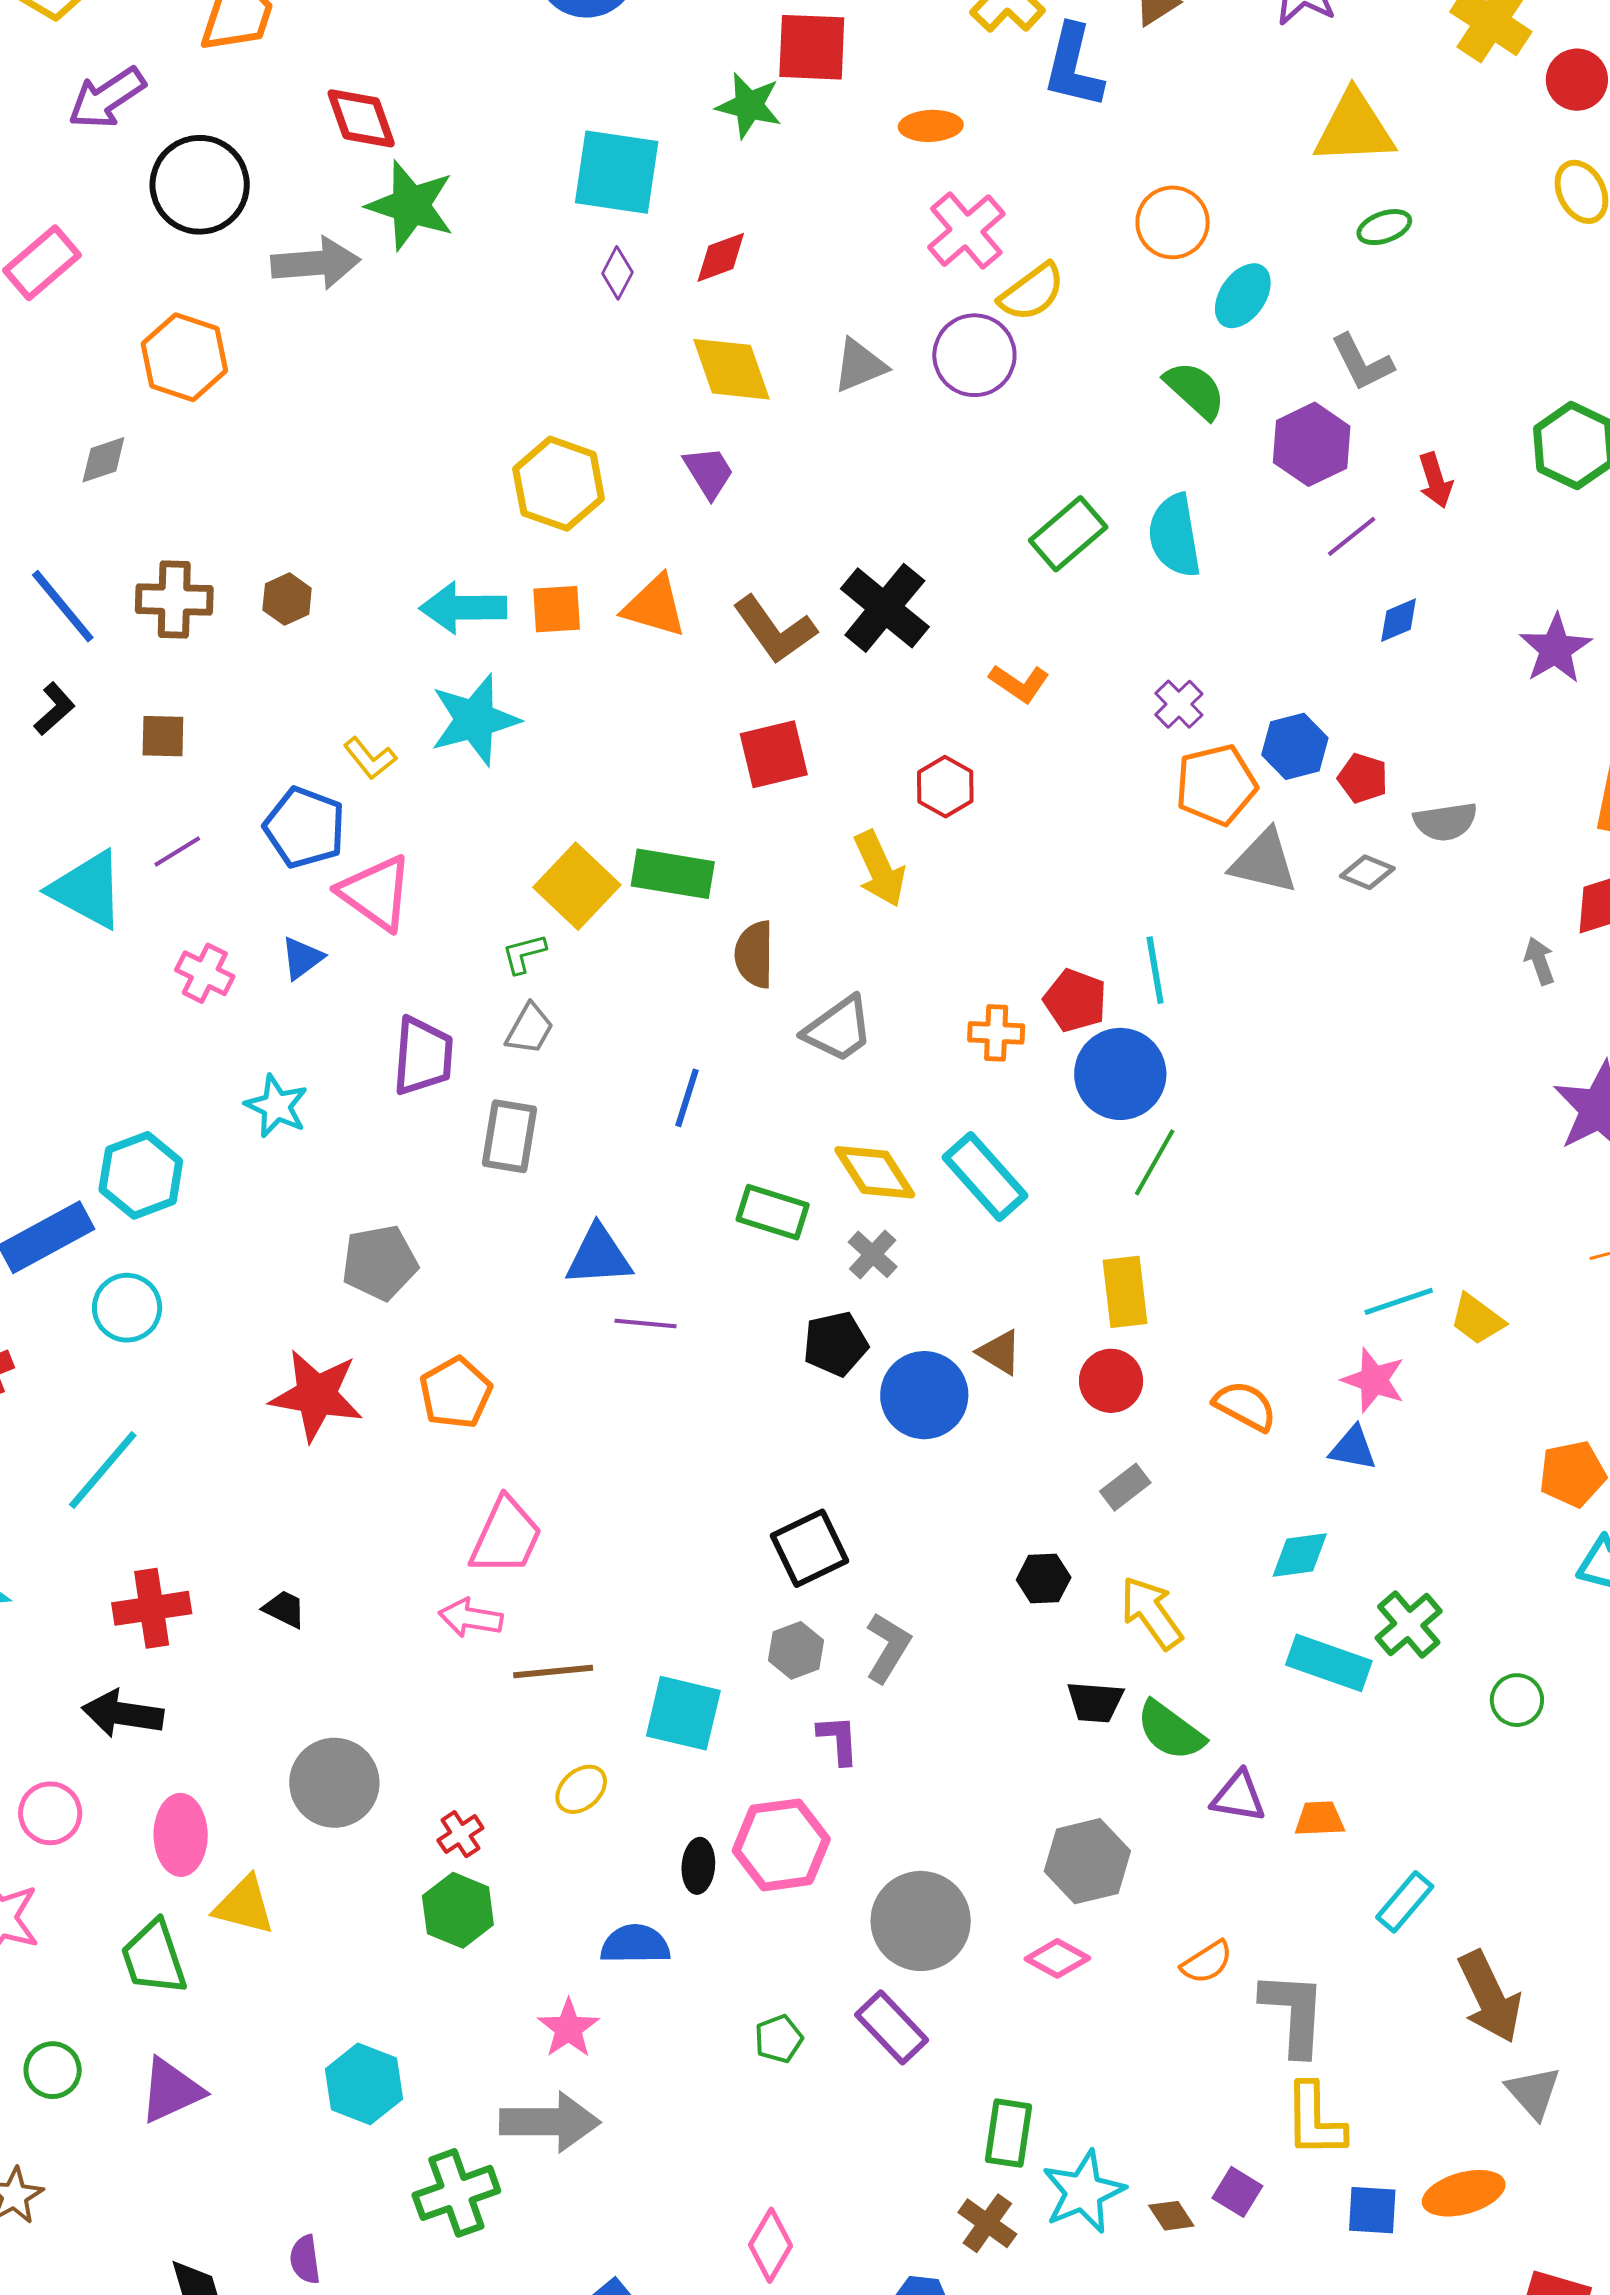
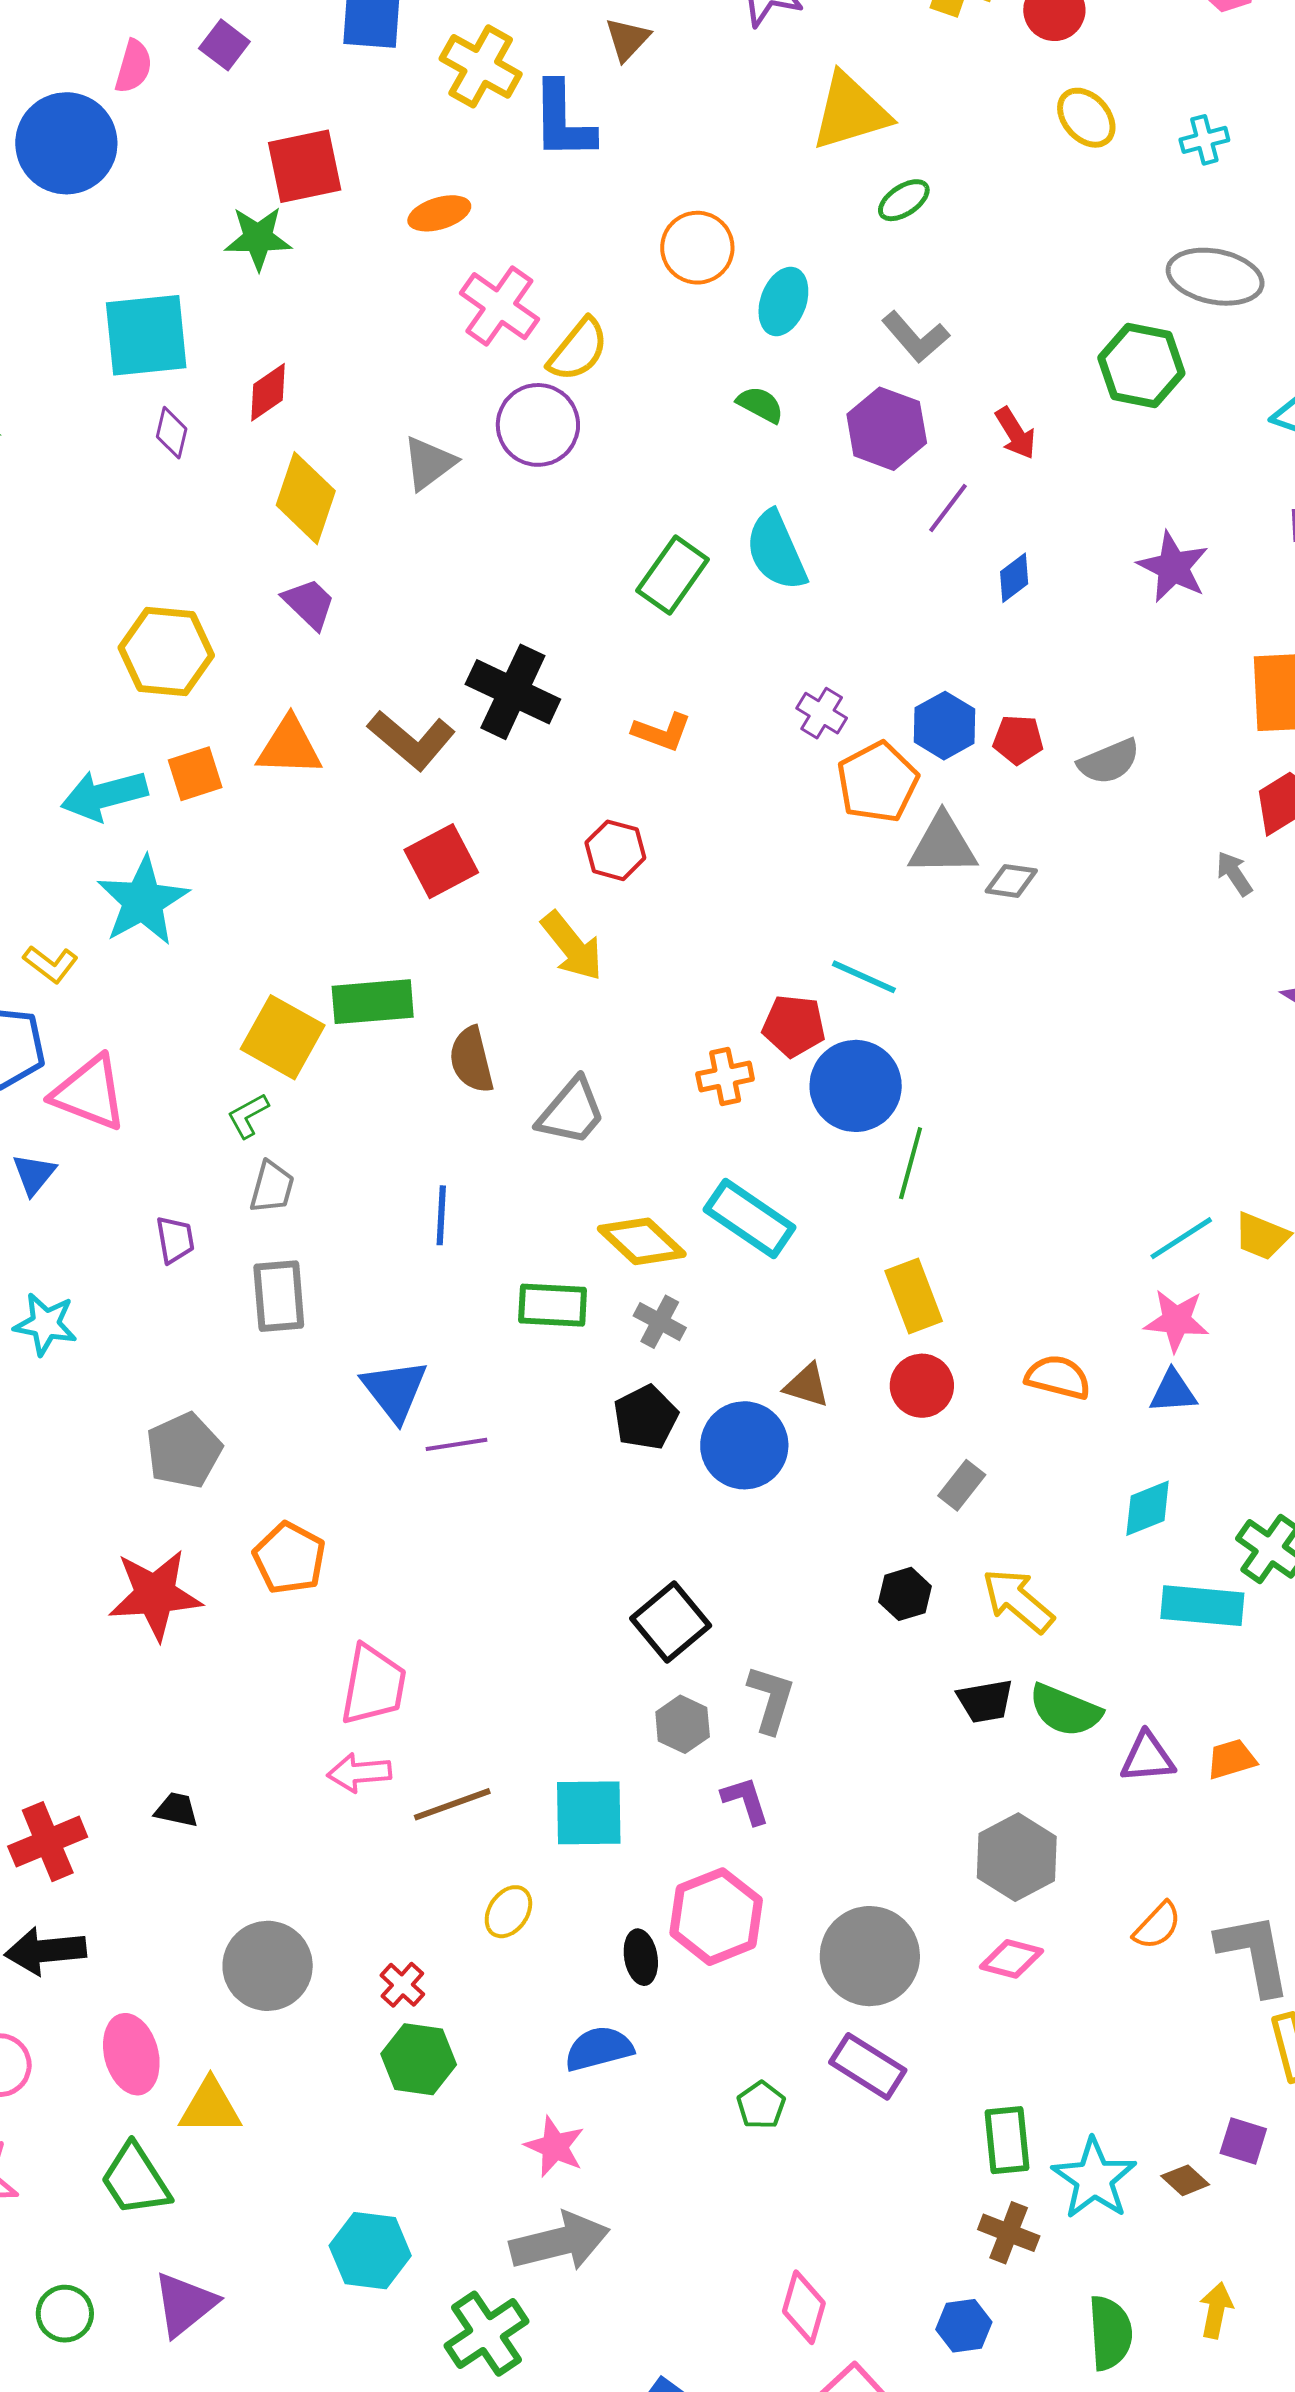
yellow diamond: (731, 369) -> (306, 498), turned 52
green semicircle: (1195, 390) -> (760, 405), size x0.7
gray diamond: (1367, 872) -> (1011, 881), moved
cyan line: (1155, 970) -> (864, 977), turned -42
purple trapezoid: (423, 1056) -> (175, 1240), size x0.6
blue triangle: (599, 1256) -> (395, 1390), turned -50

